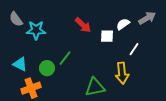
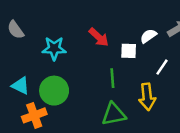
cyan star: (36, 30) -> (54, 48), moved
green line: (65, 58) -> (112, 78), moved, turned -42
green circle: (47, 68) -> (54, 91), size x1.5

